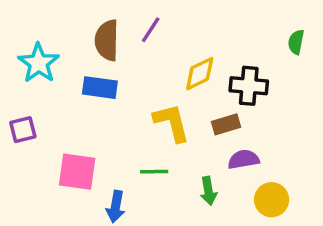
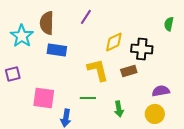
brown semicircle: (107, 40) -> (47, 23), moved
purple semicircle: (244, 159) -> (161, 91), moved

